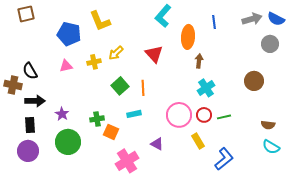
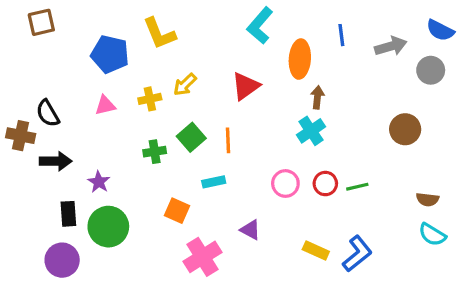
gray arrow: (252, 19) -> (391, 46), moved
red triangle: (154, 54) -> (246, 86), turned 36
cyan cross: (206, 88) -> (311, 131), moved
pink circle: (179, 115) -> (285, 184), size x0.7
green cross: (97, 119) -> (155, 152), moved
black rectangle: (30, 125) -> (68, 214), moved
yellow rectangle: (198, 141) -> (316, 251), moved, turned -35
purple circle: (28, 151) -> (62, 260), moved

